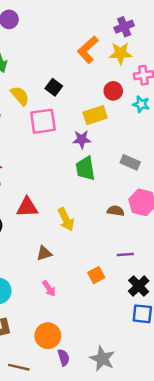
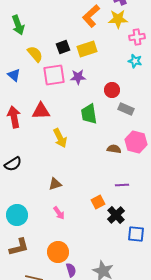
black square: (54, 87) -> (63, 47), turned 32
red circle: (113, 91) -> (112, 90), moved
yellow rectangle: (95, 115) -> (87, 49), moved
purple star: (82, 139) -> (78, 77), moved
red triangle: (27, 207) -> (41, 111), moved
yellow arrow: (66, 219) -> (60, 138), moved
black cross: (139, 286) -> (116, 215), moved

